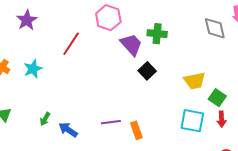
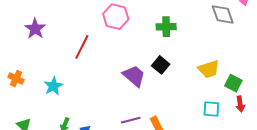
purple trapezoid: (131, 45) -> (134, 76), moved
cyan star: (33, 69) -> (53, 86), moved
cyan square: (192, 121) -> (211, 109), size x0.7

